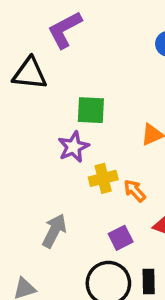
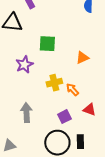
purple star: (73, 147) -> (24, 65), moved
gray arrow: (54, 231) -> (26, 113), turned -30

